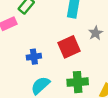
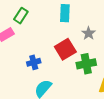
green cross: (78, 82) -> (86, 64), moved

